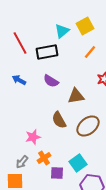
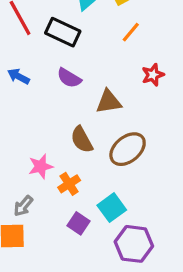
black rectangle: (47, 52) -> (63, 32), turned 35
orange cross: (44, 158) -> (69, 184), moved
purple square: (57, 173) -> (79, 223), turned 32

